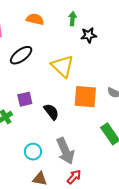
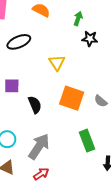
yellow triangle: (63, 66) -> (57, 63), size x0.7
gray arrow: (65, 151) -> (39, 146), turned -136

